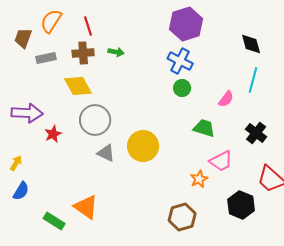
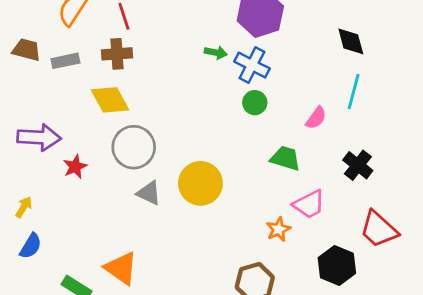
brown trapezoid: (23, 38) -> (26, 50), moved, turned 85
green arrow: (116, 52) -> (216, 52), moved

